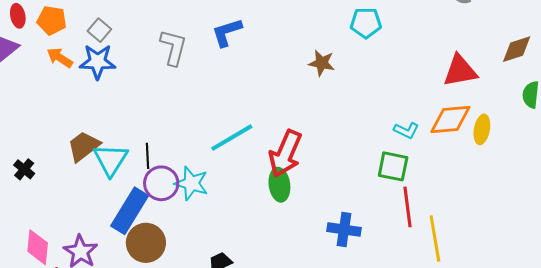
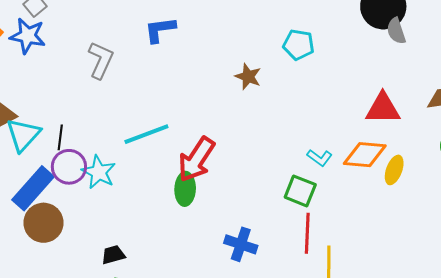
gray L-shape: (173, 47) -> (101, 60), moved

